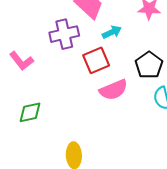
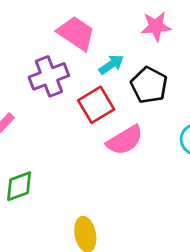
black pentagon: (149, 65) -> (149, 85), moved

